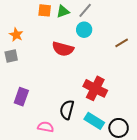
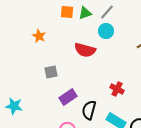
gray square: (11, 56) -> (51, 72), moved
red cross: (95, 88) -> (117, 89), size x0.6
purple rectangle: (21, 97) -> (68, 97), moved, turned 36

